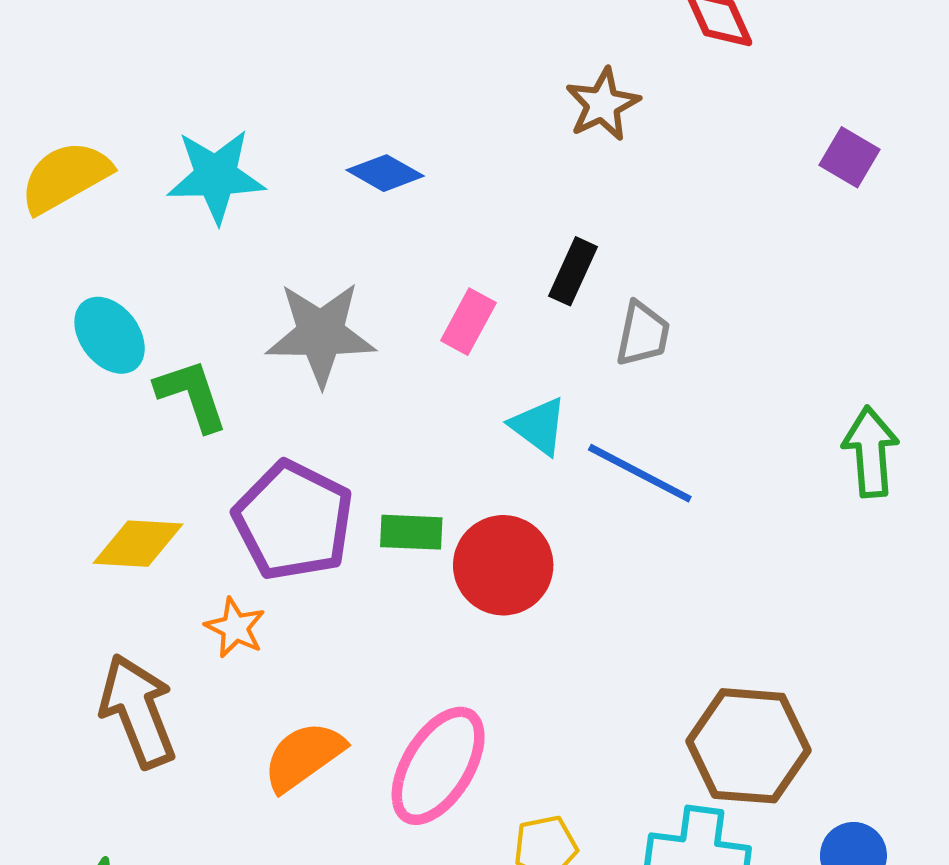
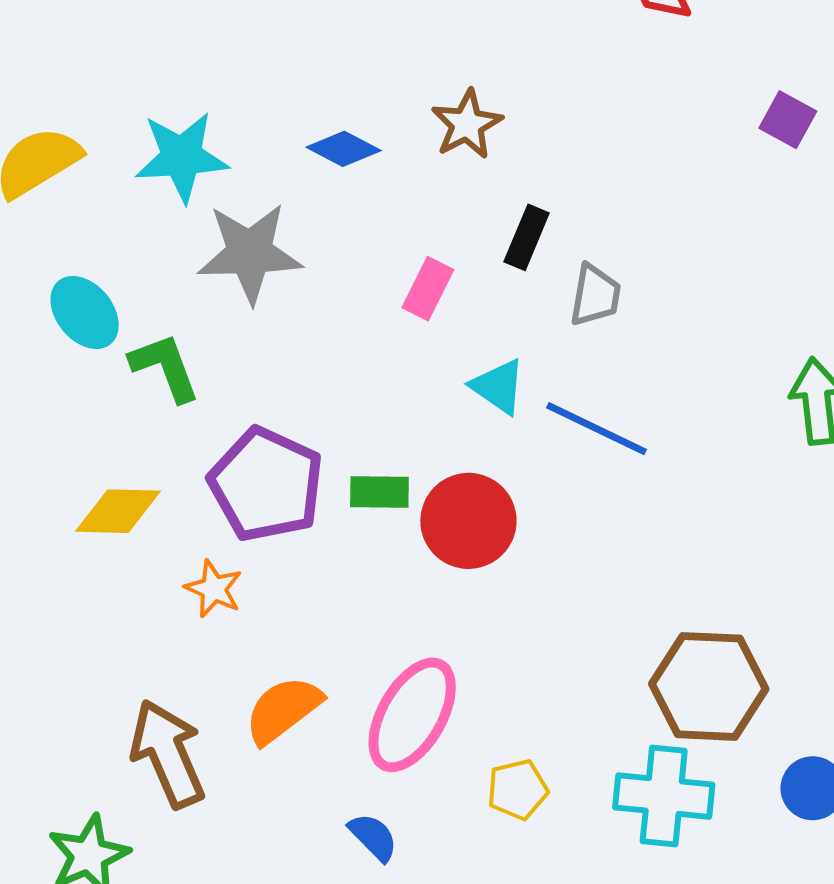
brown star: (603, 104) -> (467, 124), moved
gray star: (321, 334) -> (250, 253), moved
brown arrow: (138, 711) -> (168, 754), moved

